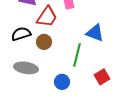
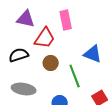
brown circle: (44, 42) -> (51, 63), moved
green line: (77, 55) -> (75, 76), turned -35

